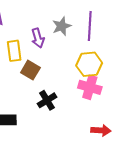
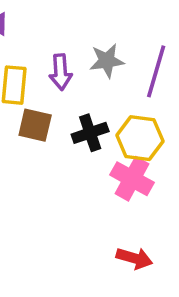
brown square: (30, 70) -> (35, 125), turned -30
black cross: (47, 100) -> (90, 133), moved

